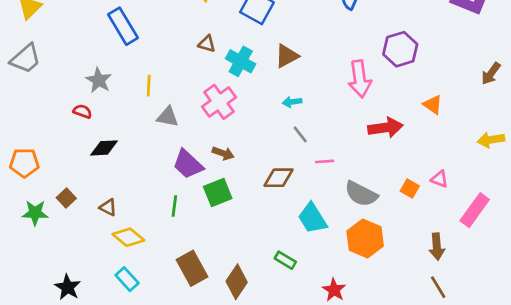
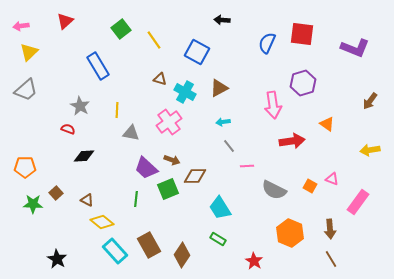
brown diamond: (279, 178) -> (195, 176), moved
cyan trapezoid: (312, 218) -> (220, 208), moved
orange hexagon: (365, 239) -> (290, 233), moved
cyan rectangle: (127, 279) -> (115, 251), moved, size x1.4

